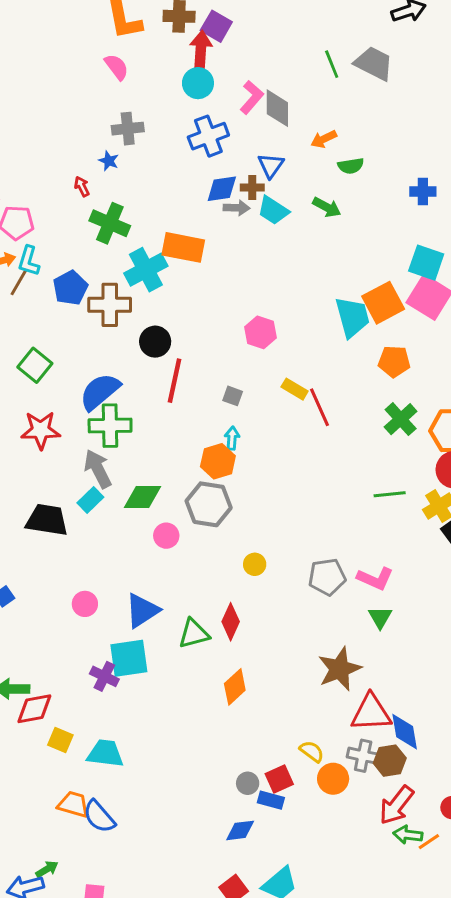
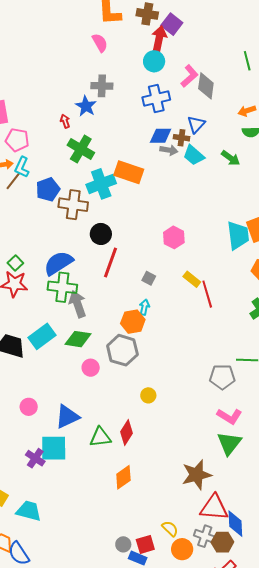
orange arrow: (324, 139) -> (247, 111), moved
blue star: (109, 161) -> (86, 106), size x1.5
green square: (35, 365) -> (15, 263), moved, size x0.7
gray arrow: (98, 469) -> (78, 304), moved
cyan rectangle: (90, 500) -> (42, 336), size x1.5
gray pentagon: (327, 577) -> (222, 377), moved
green triangle: (380, 617) -> (229, 443), size x1.5

